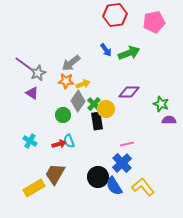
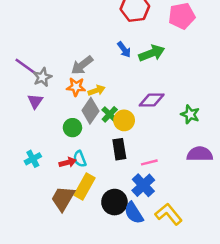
purple triangle: (32, 93) -> (35, 101), turned 32
purple semicircle: (169, 120) -> (200, 154), moved, size x1.5
black rectangle: (97, 121) -> (119, 149), moved
cyan cross: (30, 141) -> (33, 159), turned 32
yellow rectangle: (34, 188) -> (84, 186), moved, turned -30

